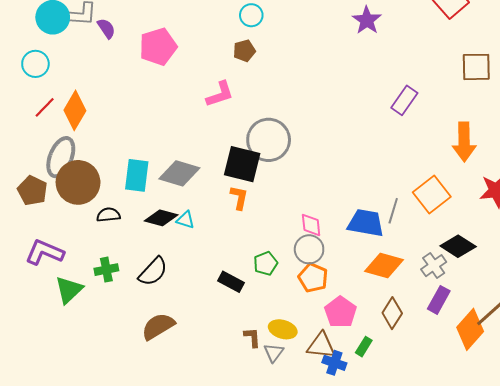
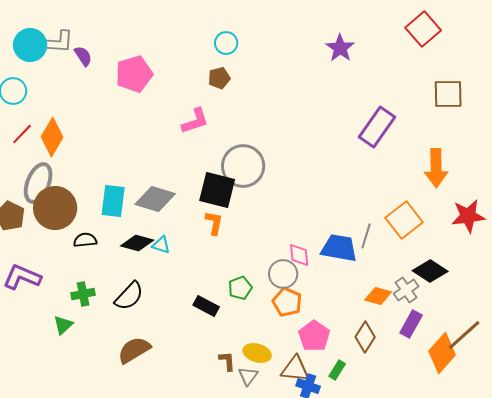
purple rectangle: (404, 100) -> (377, 127), size x1.4
pink diamond: (311, 225) -> (299, 255), moved
orange diamond: (384, 266) -> (378, 296), moved, size x0.7
green triangle: (69, 290) -> (63, 325), moved, size x0.7

